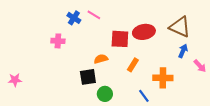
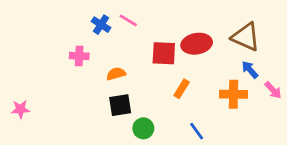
blue arrow: (183, 51) -> (250, 70), turned -64
orange semicircle: (101, 59) -> (116, 74), moved
orange cross: (163, 78) -> (233, 94), moved

